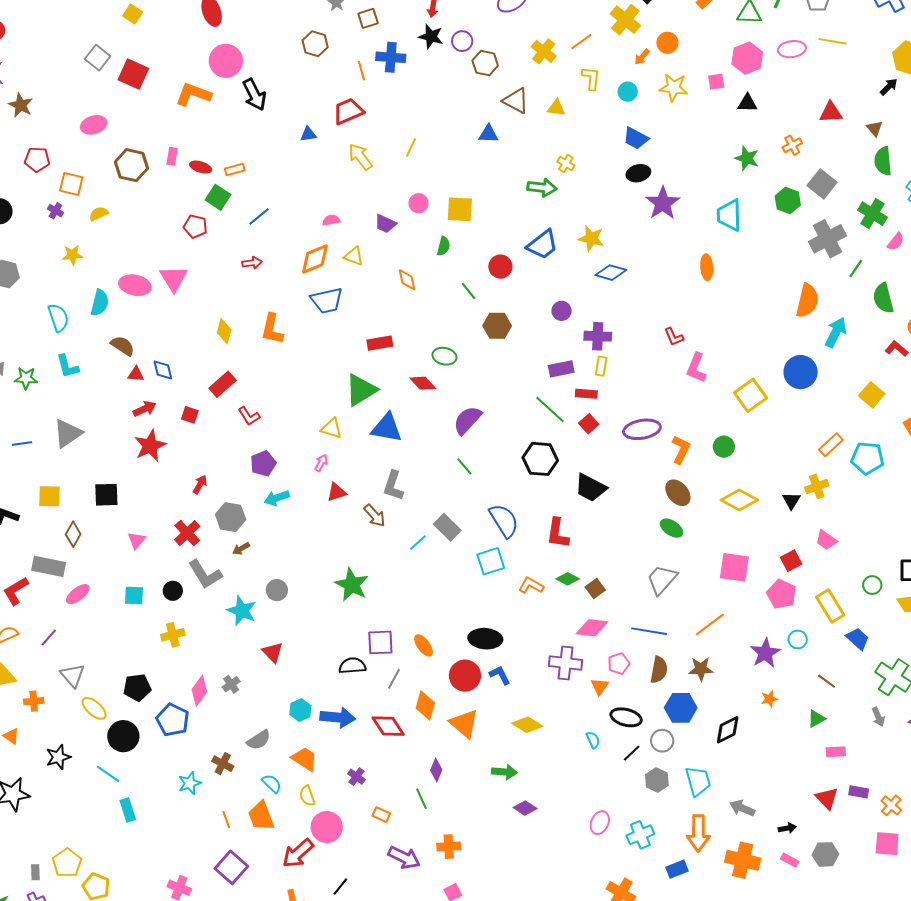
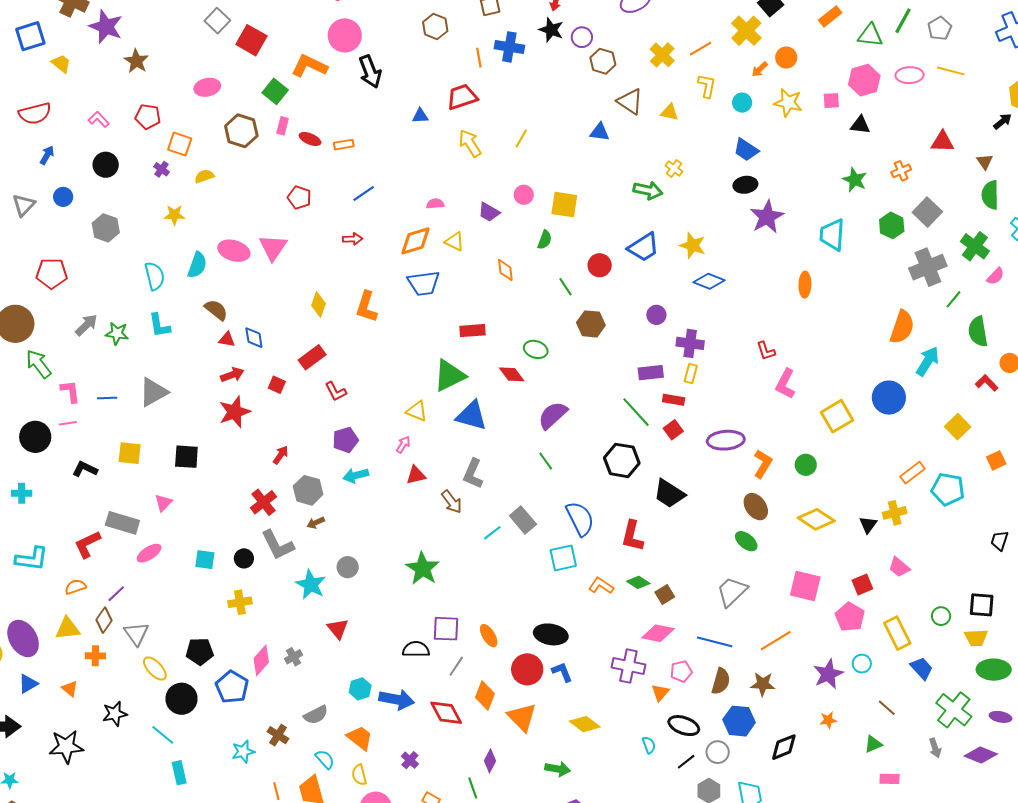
green square: (218, 197) -> (275, 91), moved
brown diamond: (73, 534) -> (104, 620), moved
pink triangle: (136, 540) -> (163, 503), moved

